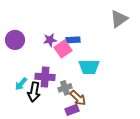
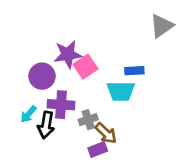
purple circle: (15, 40) -> (42, 76), moved
purple star: (50, 40) -> (68, 54), size x1.5
blue rectangle: (73, 40) -> (134, 71), moved

